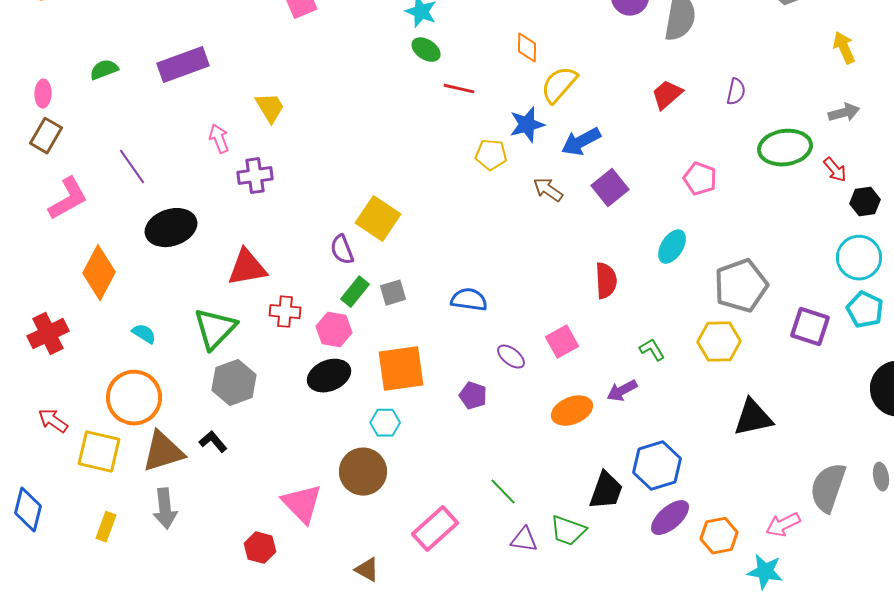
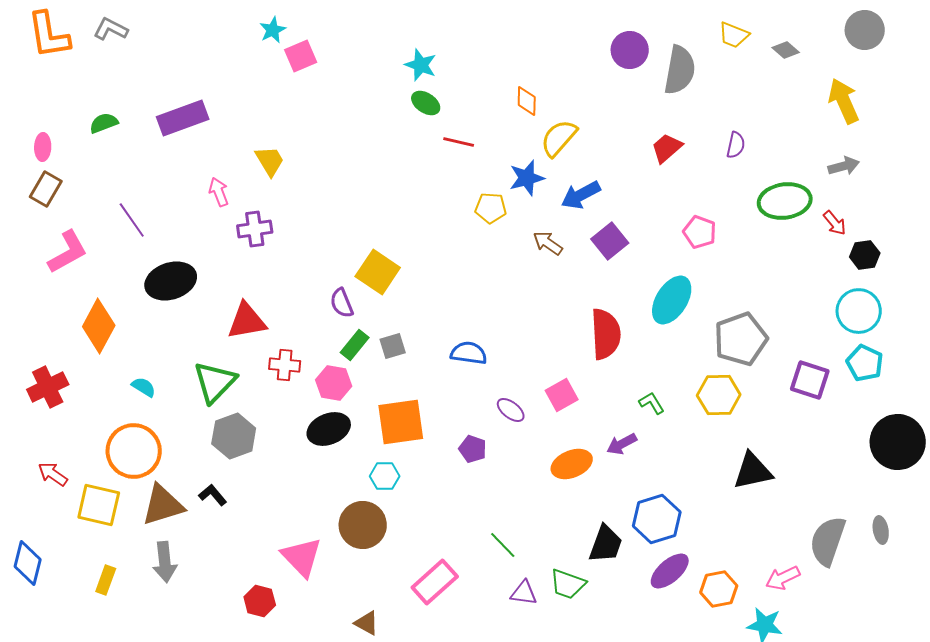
yellow arrow: (844, 48) -> (844, 101), size x1.4
cyan ellipse: (672, 247) -> (672, 300), size x1.4
red semicircle: (606, 281) -> (606, 334), size x1.4

